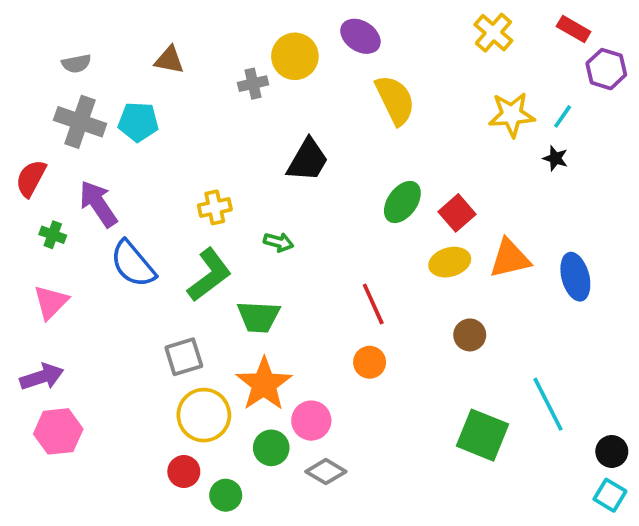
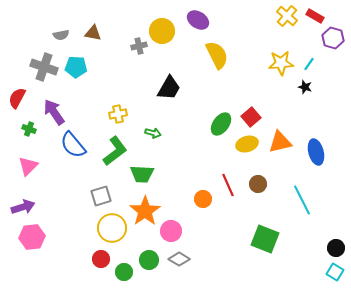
yellow cross: (493, 33) -> (287, 16), moved
gray semicircle: (76, 64) -> (61, 35), moved
green ellipse: (402, 202) -> (221, 124), moved
red line: (373, 304) -> (228, 185), moved
cyan line: (548, 404) -> (302, 200), moved
green circle: (271, 448) -> (149, 260), moved

